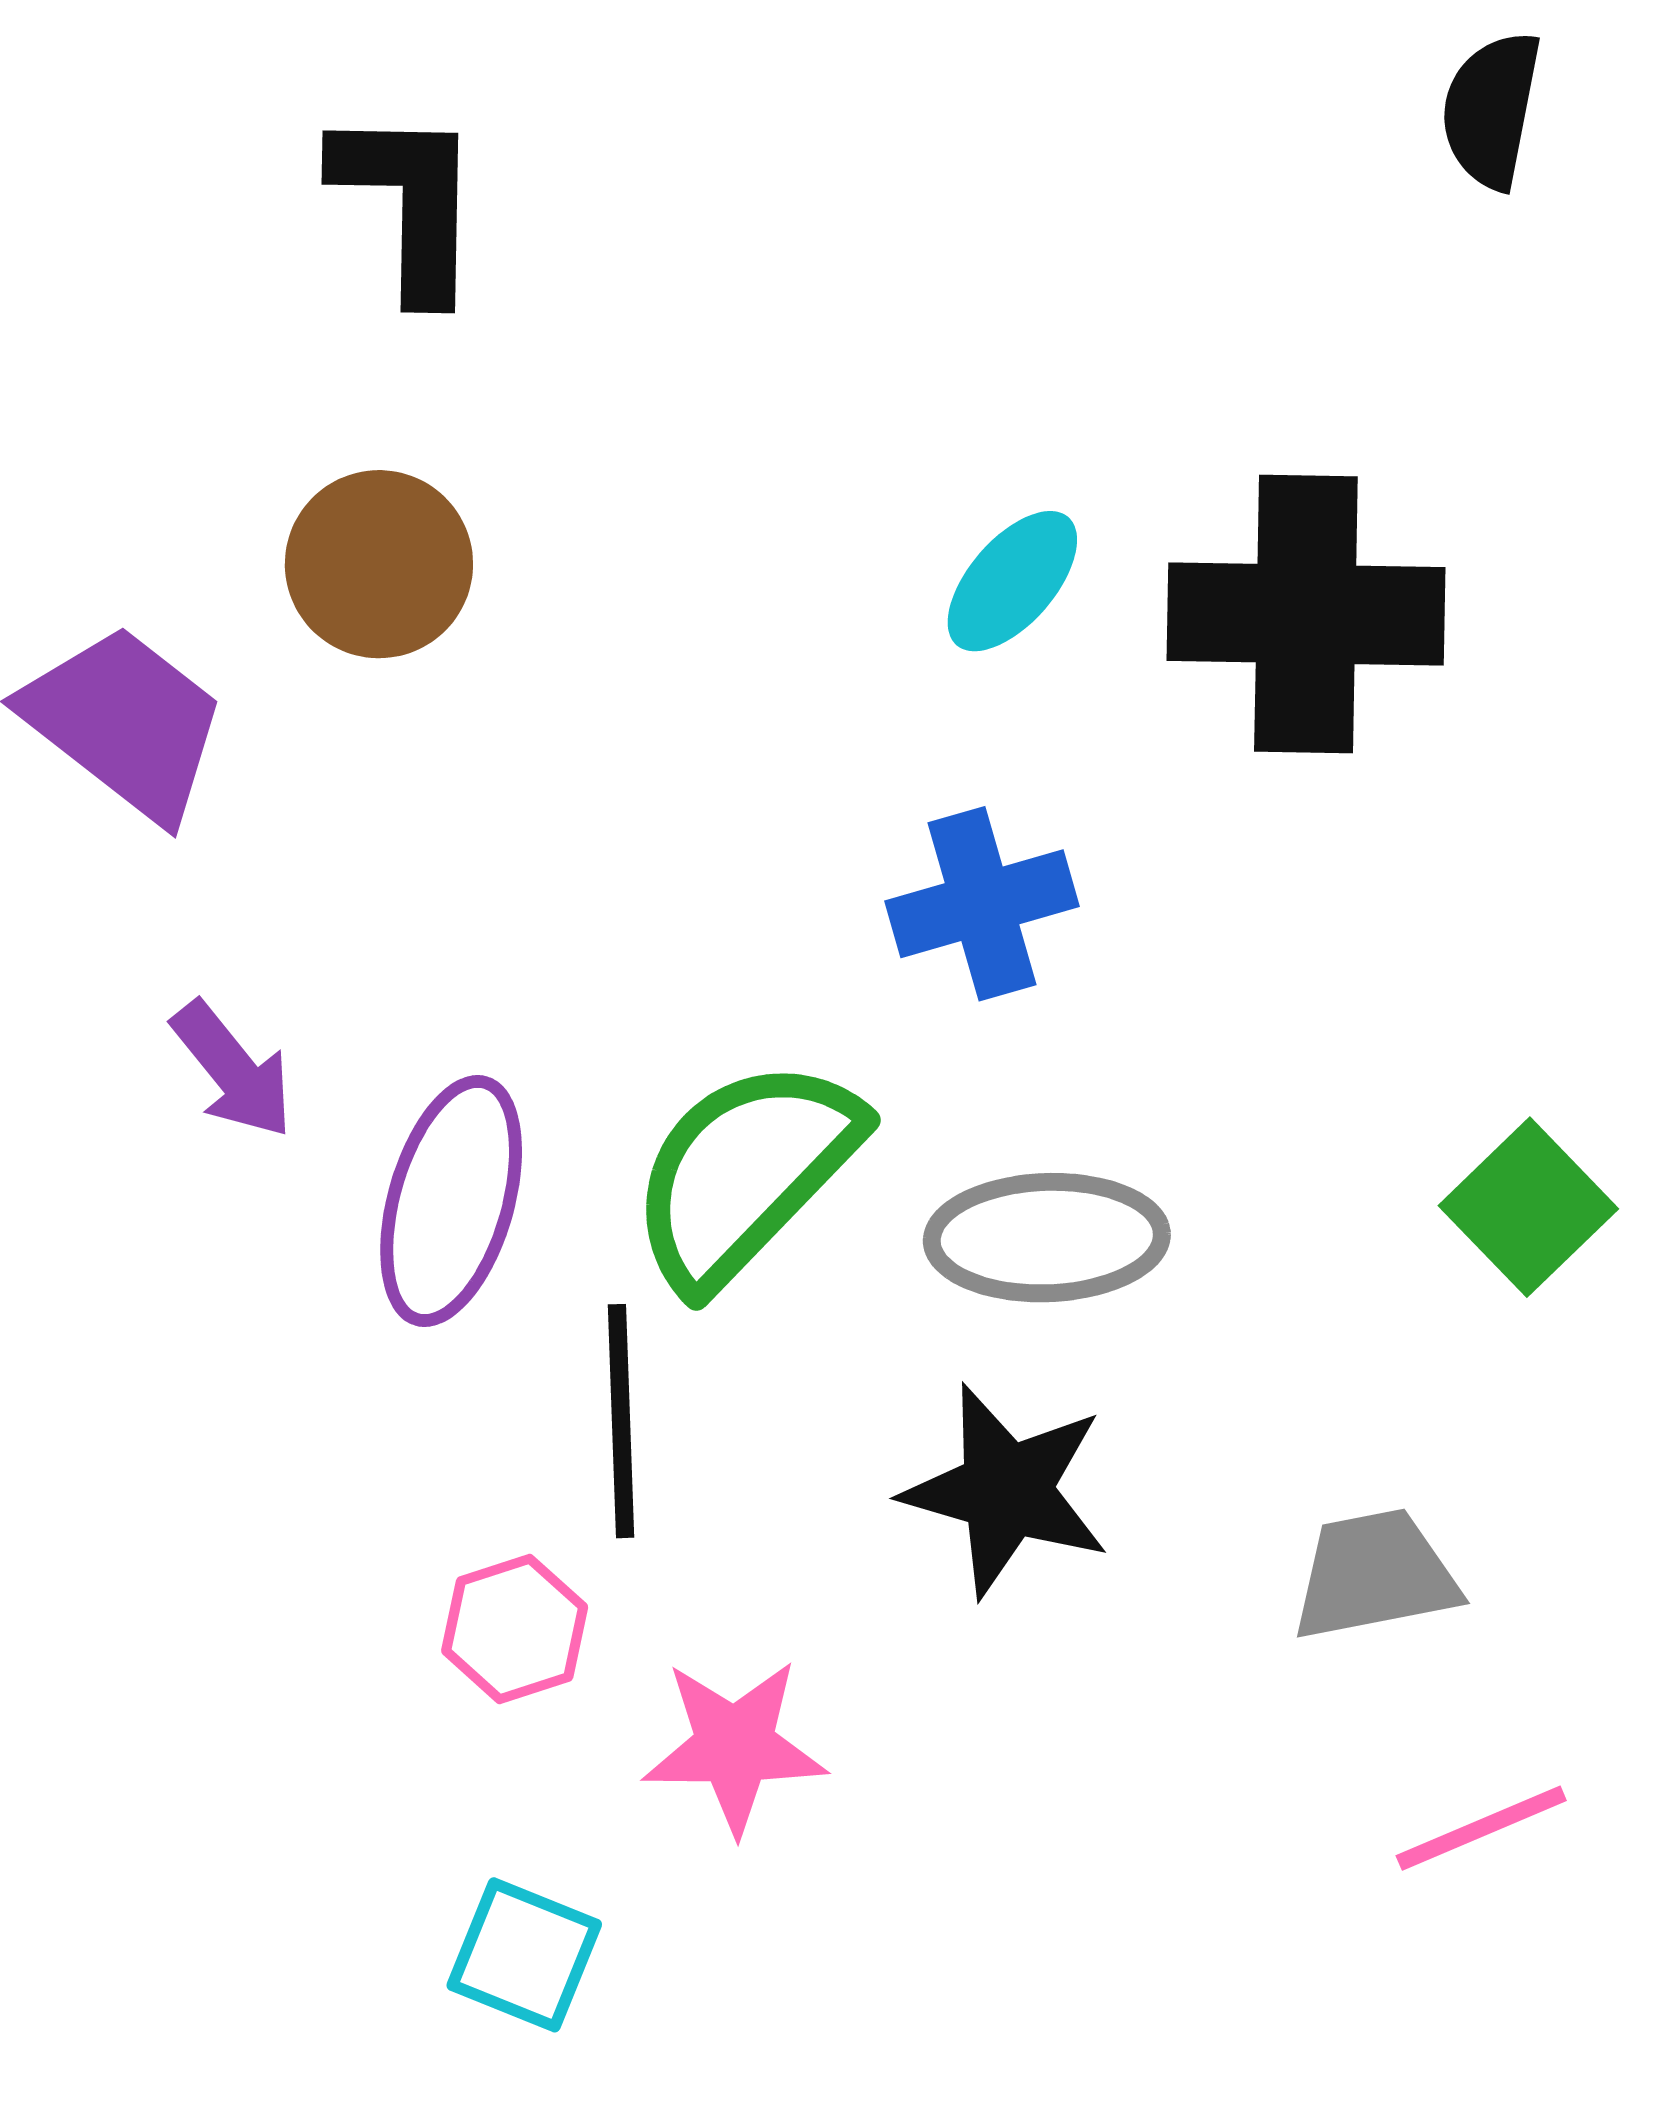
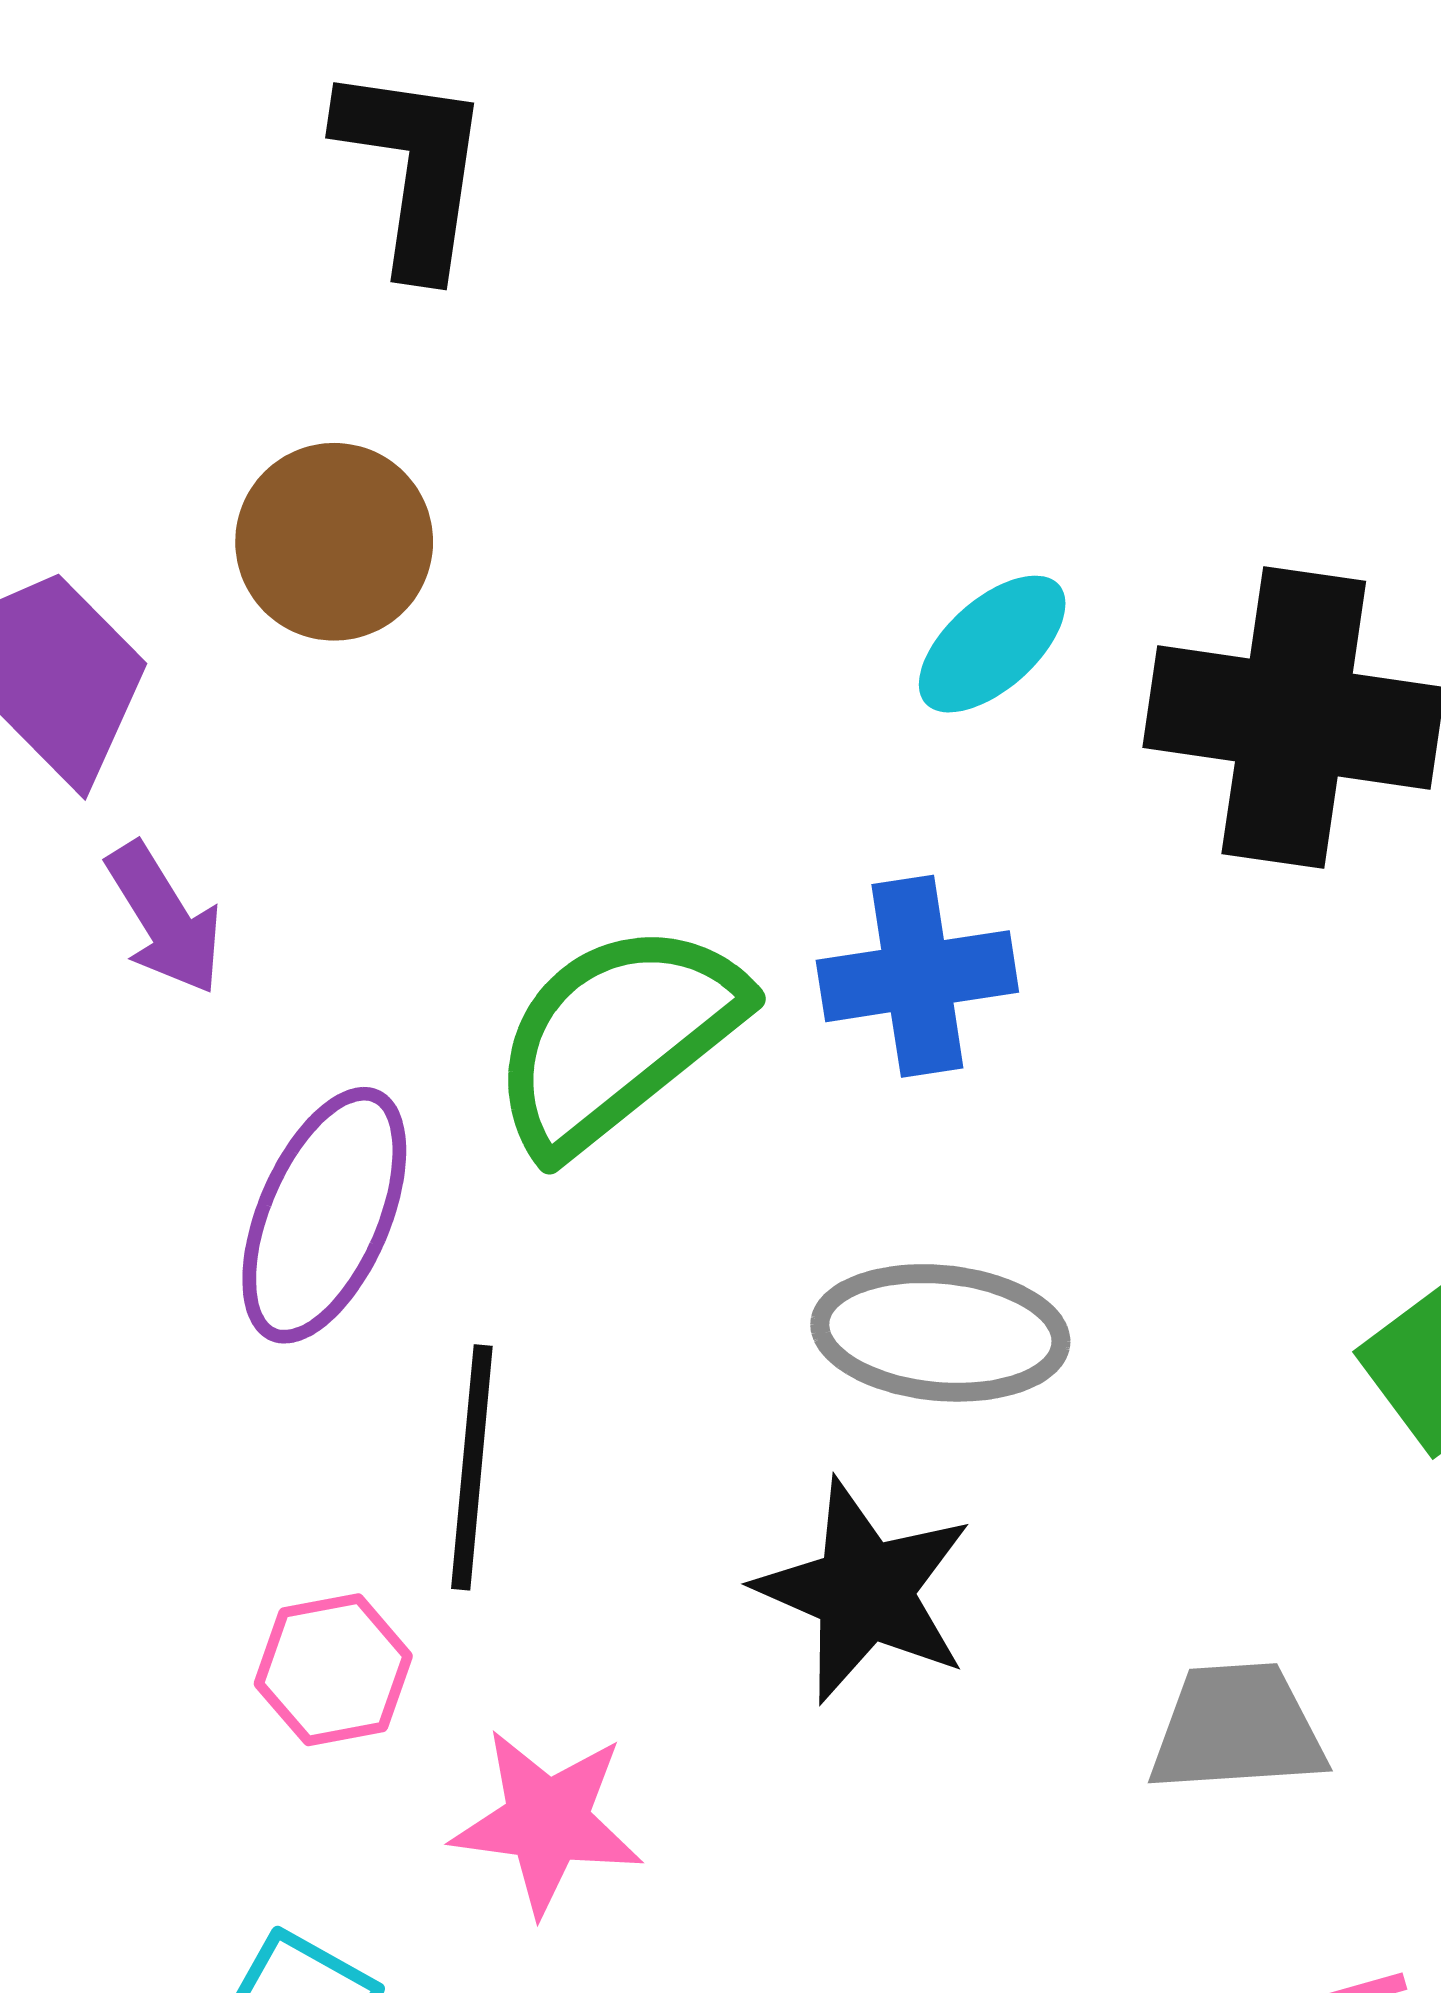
purple arrow: (233, 1070) -> (165, 918), moved
green semicircle: (745, 1173) -> (617, 1037), moved

